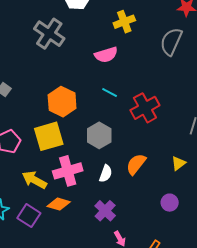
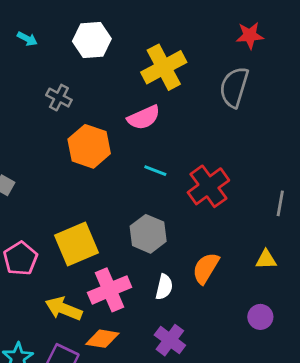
yellow cross: (124, 22) -> (164, 67), size x1.4
gray cross: (49, 34) -> (59, 98), size x0.6
orange hexagon: (62, 102) -> (89, 146), moved
yellow triangle: (178, 163) -> (266, 259), turned 42

